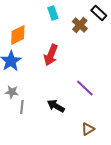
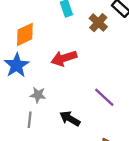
red arrow: (51, 55) -> (64, 58), turned 50
gray star: (12, 92) -> (38, 95), moved

